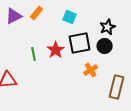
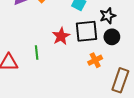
black star: (108, 27) -> (108, 16), moved
green line: (34, 54) -> (37, 53), moved

